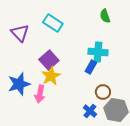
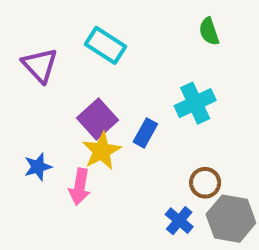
cyan cross: (98, 52) -> (195, 103), turned -30
blue rectangle: (91, 67) -> (145, 133), moved
blue star: (19, 84) -> (38, 167), size x0.6

